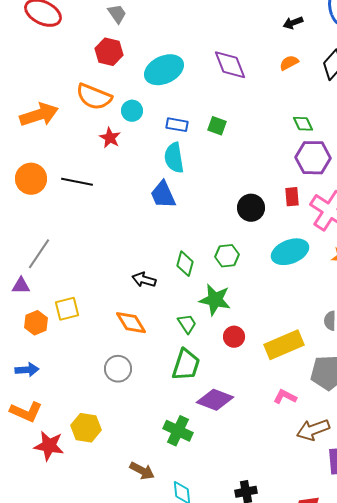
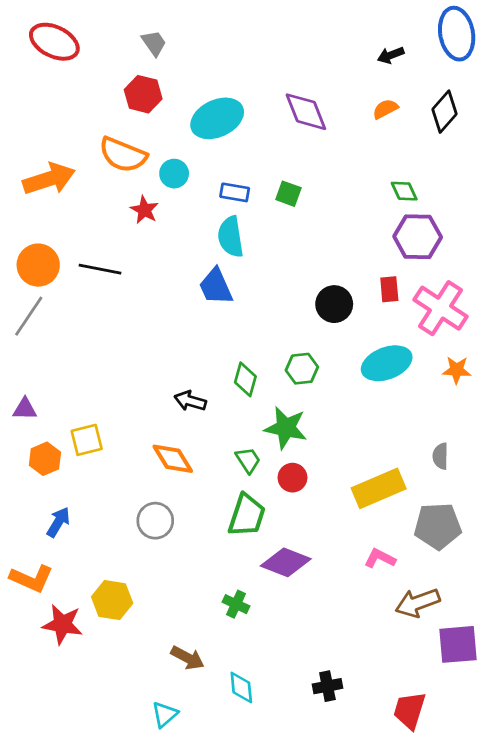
gray line: (39, 254) -> (29, 316), moved
red circle: (234, 337) -> (292, 478), moved
blue arrow: (27, 370) -> (58, 522), moved, turned -55
green cross: (178, 431) -> (236, 604), size x0.7

